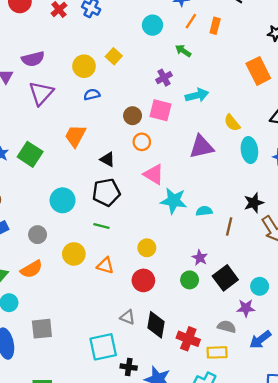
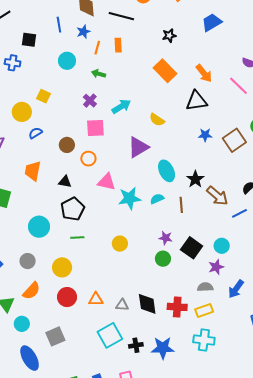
brown circle: (133, 116) -> (67, 145), moved
cyan ellipse: (249, 150) -> (167, 171), moved
orange triangle: (105, 266) -> (96, 299), moved
red circle: (143, 280) -> (67, 297), moved

